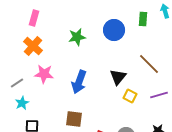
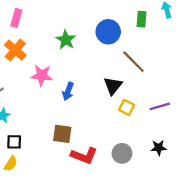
green star: (77, 37) -> (66, 40), turned -30
brown line: (149, 64) -> (133, 62), moved
pink star: (44, 74) -> (42, 75), moved
blue arrow: (79, 82) -> (68, 91), size x0.7

